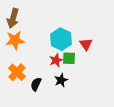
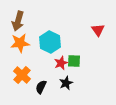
cyan hexagon: (61, 39) -> (50, 42), moved
red triangle: (86, 44) -> (98, 30), moved

